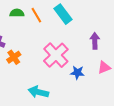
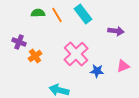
purple arrow: (95, 41) -> (116, 31), moved, turned 98

